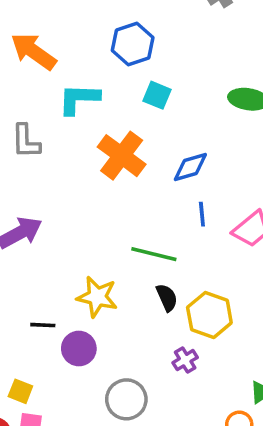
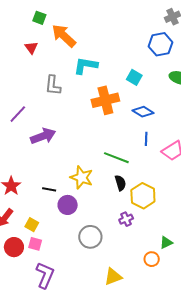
blue hexagon: (133, 44) -> (160, 44), moved
cyan square: (157, 95) -> (134, 77), moved
orange cross: (122, 156) -> (105, 100), turned 32
blue diamond: (190, 167) -> (143, 112), turned 40

